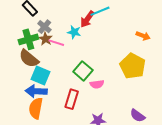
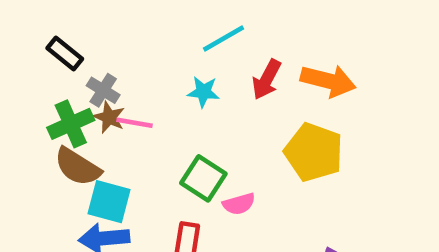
red arrow: (87, 19) -> (267, 79), moved
cyan star: (74, 32) -> (203, 92), moved
orange arrow: (143, 36) -> (328, 81), size x1.6

